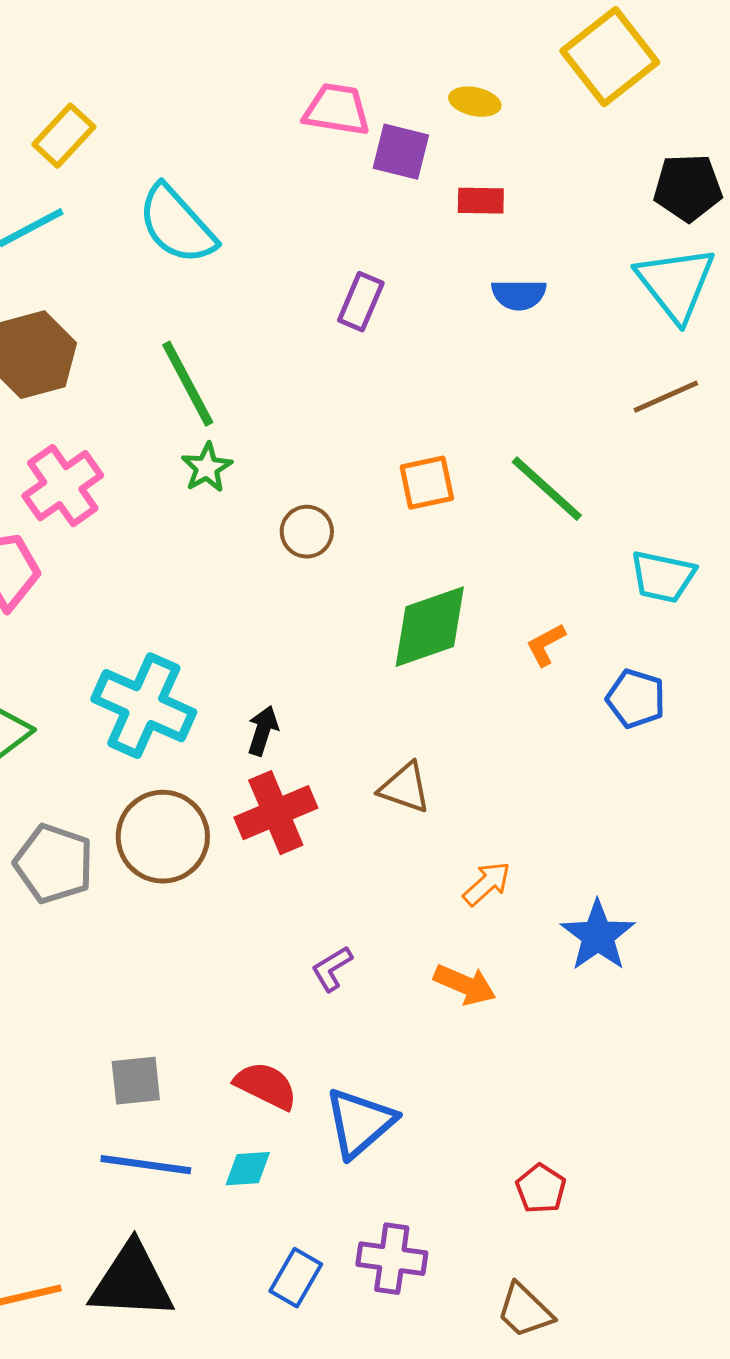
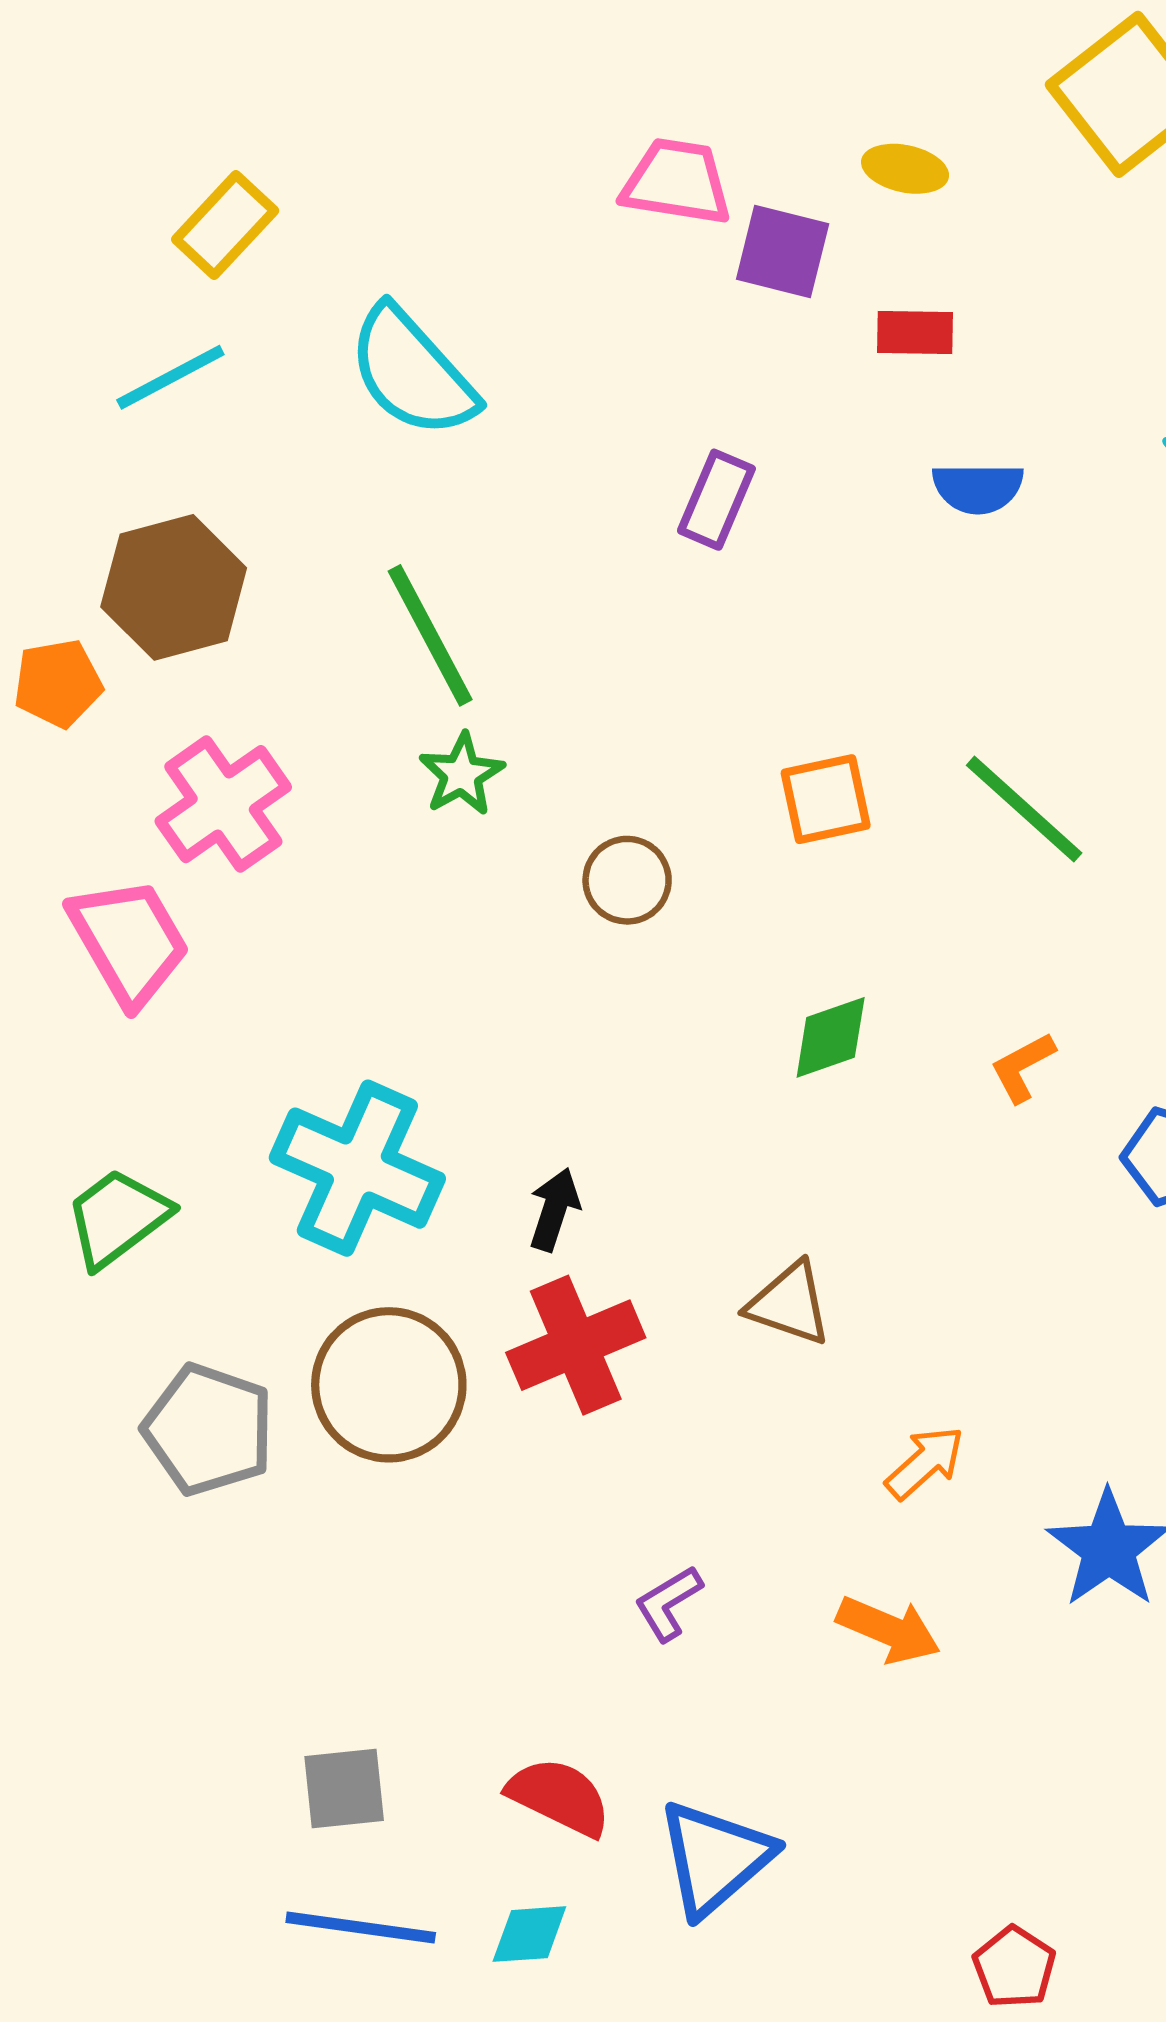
green diamond: (430, 627) -> (831, 1037), size x0.6

